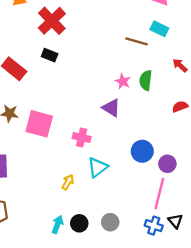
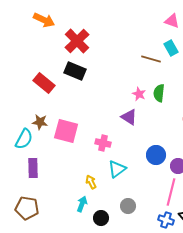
cyan rectangle: (159, 29) -> (171, 48), turned 35
black rectangle: (50, 55) -> (75, 71), size x1.5
yellow arrow: (68, 182) -> (91, 182), turned -56
gray circle: (110, 222) -> (128, 206), moved
cyan arrow: (58, 224) -> (82, 204), moved

